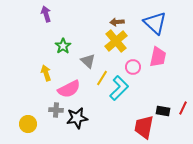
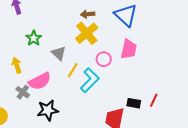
gray cross: (56, 110) -> (23, 92), moved, turned 32

